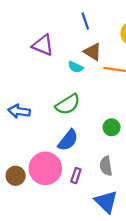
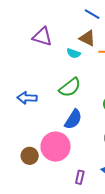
blue line: (85, 21) -> (92, 14), moved, turned -35
purple rectangle: (76, 176) -> (80, 177), moved

